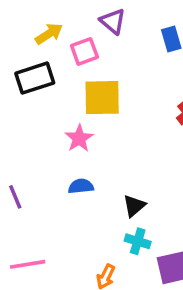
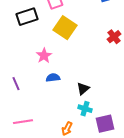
yellow square: (102, 98) -> (65, 28), turned 35
pink star: (79, 138) -> (44, 56), moved

